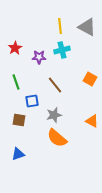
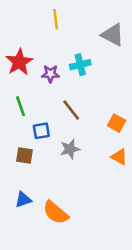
yellow line: (60, 26) -> (56, 19), moved
red star: (15, 48) -> (19, 62), size x1.5
orange square: (90, 79) -> (117, 123), moved
orange semicircle: (57, 138) -> (56, 213), moved

